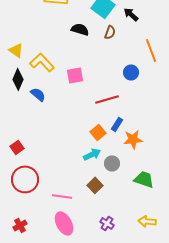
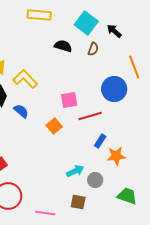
blue circle: (131, 72) -> (114, 89), size x1.6
pink square: (75, 75) -> (69, 100), moved
orange square: (98, 132) -> (54, 126), moved
brown square: (95, 185) -> (78, 202), turned -35

